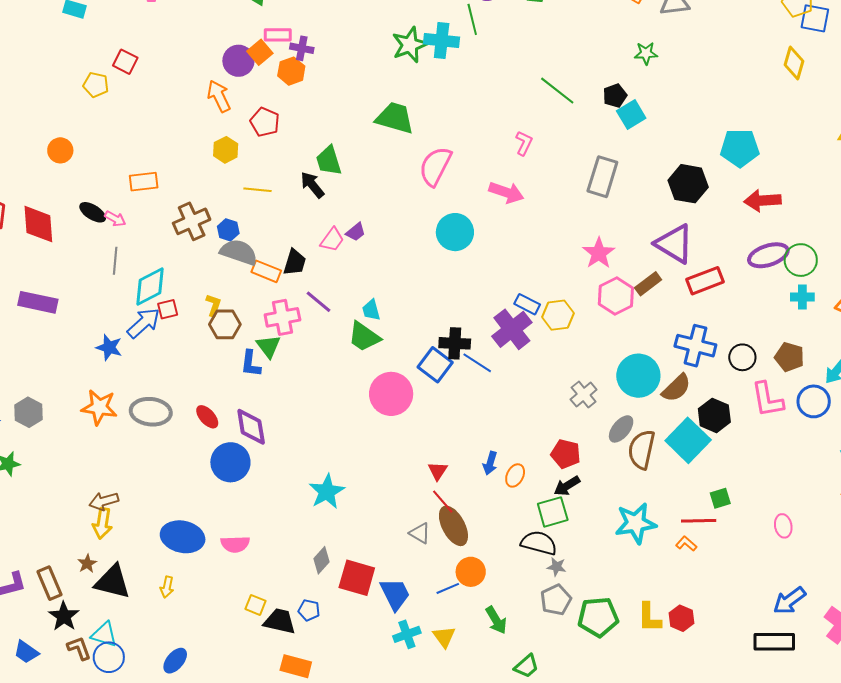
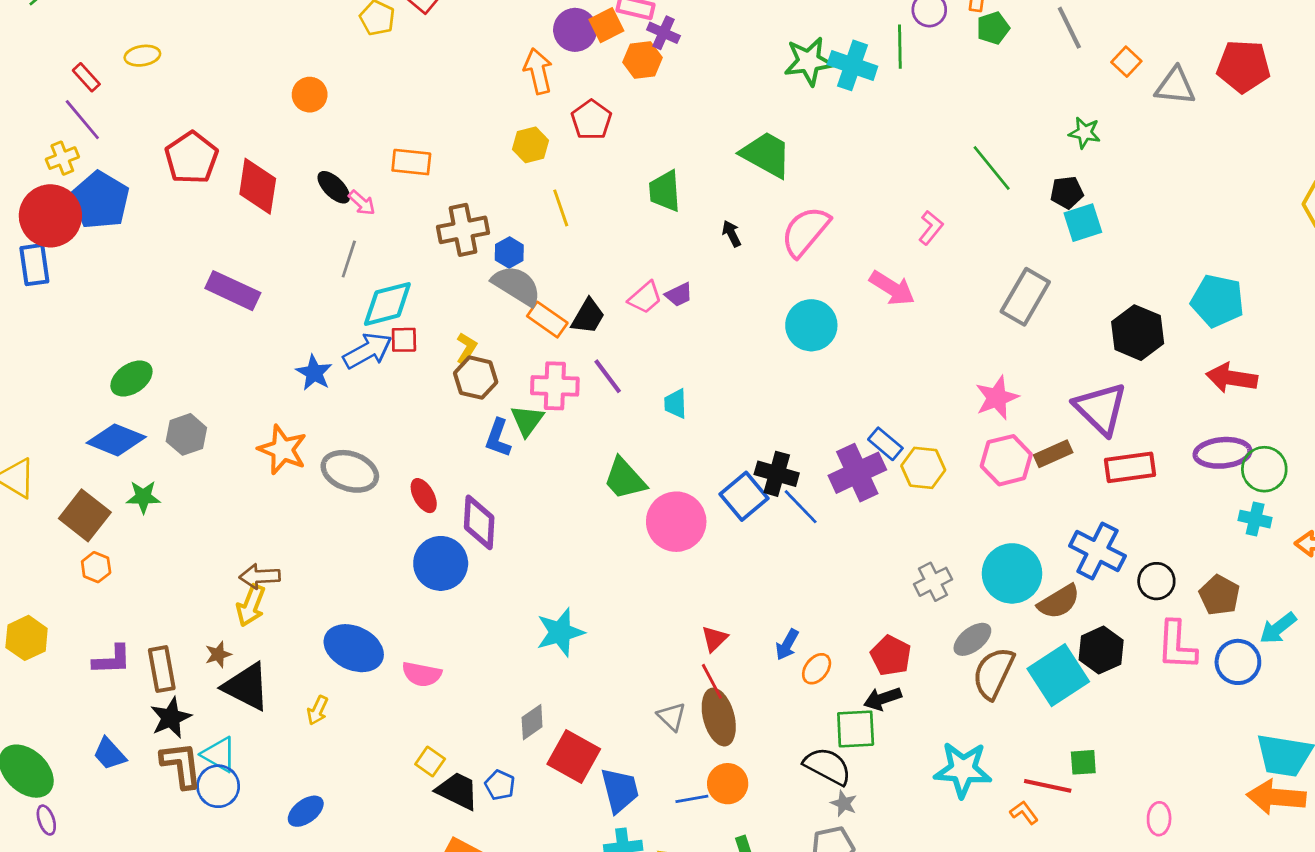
green star: (646, 53) -> (1085, 133), moved
black arrow: (312, 185) -> (732, 234), moved, size x0.7
yellow line: (258, 190) -> (561, 208), turned 52
green trapezoid: (364, 337) -> (625, 479), moved
brown L-shape: (79, 648) -> (181, 765), size x1.4

